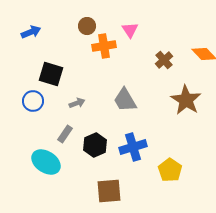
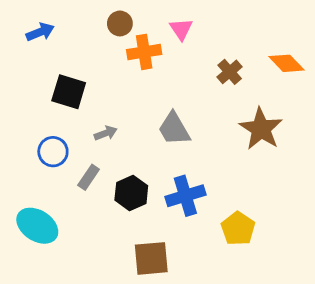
blue circle: (33, 101) -> (53, 152), moved
cyan ellipse: (46, 162) -> (37, 226), moved

